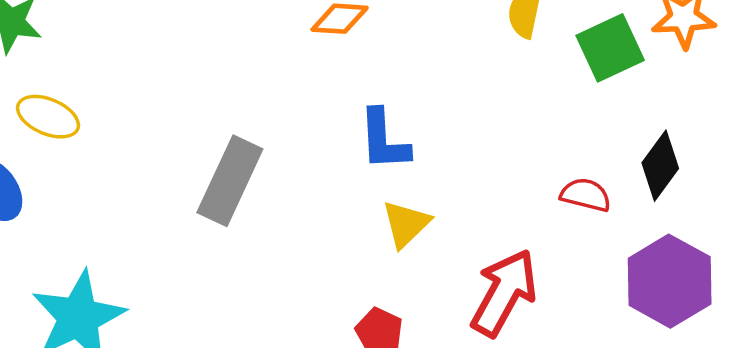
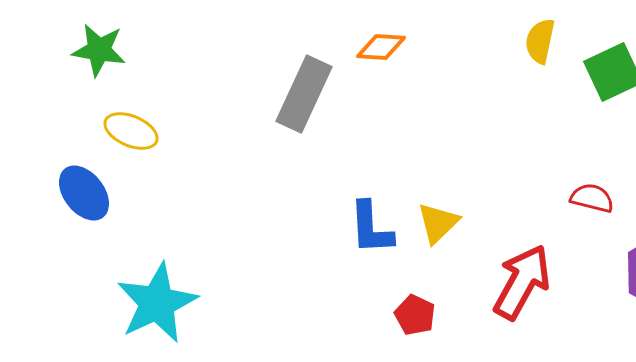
blue L-shape: (384, 140) -> (371, 228), moved
gray rectangle: (230, 181) -> (304, 94), moved

